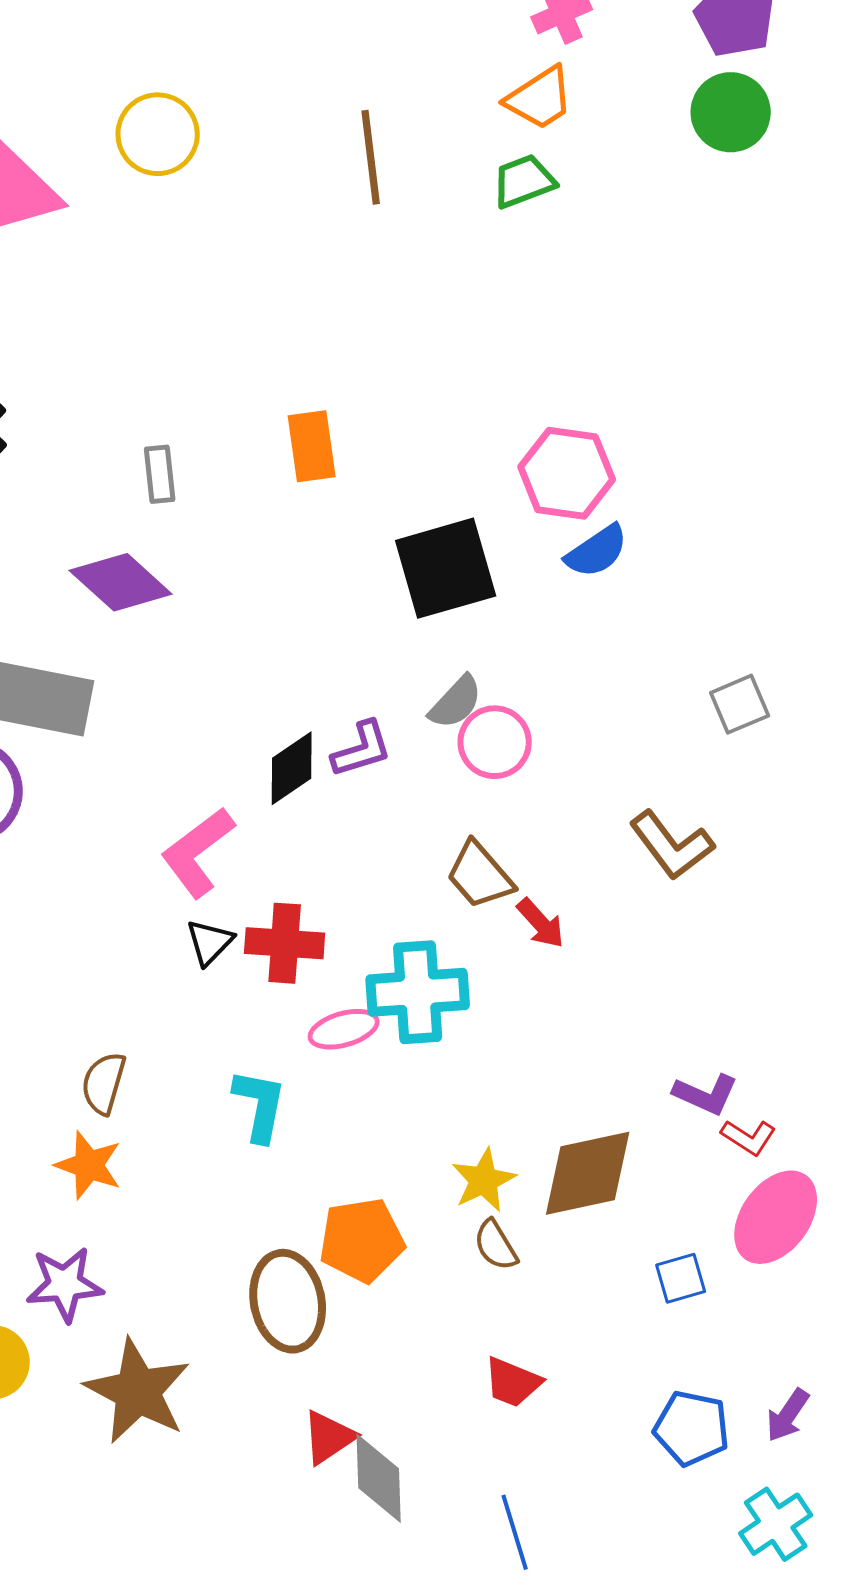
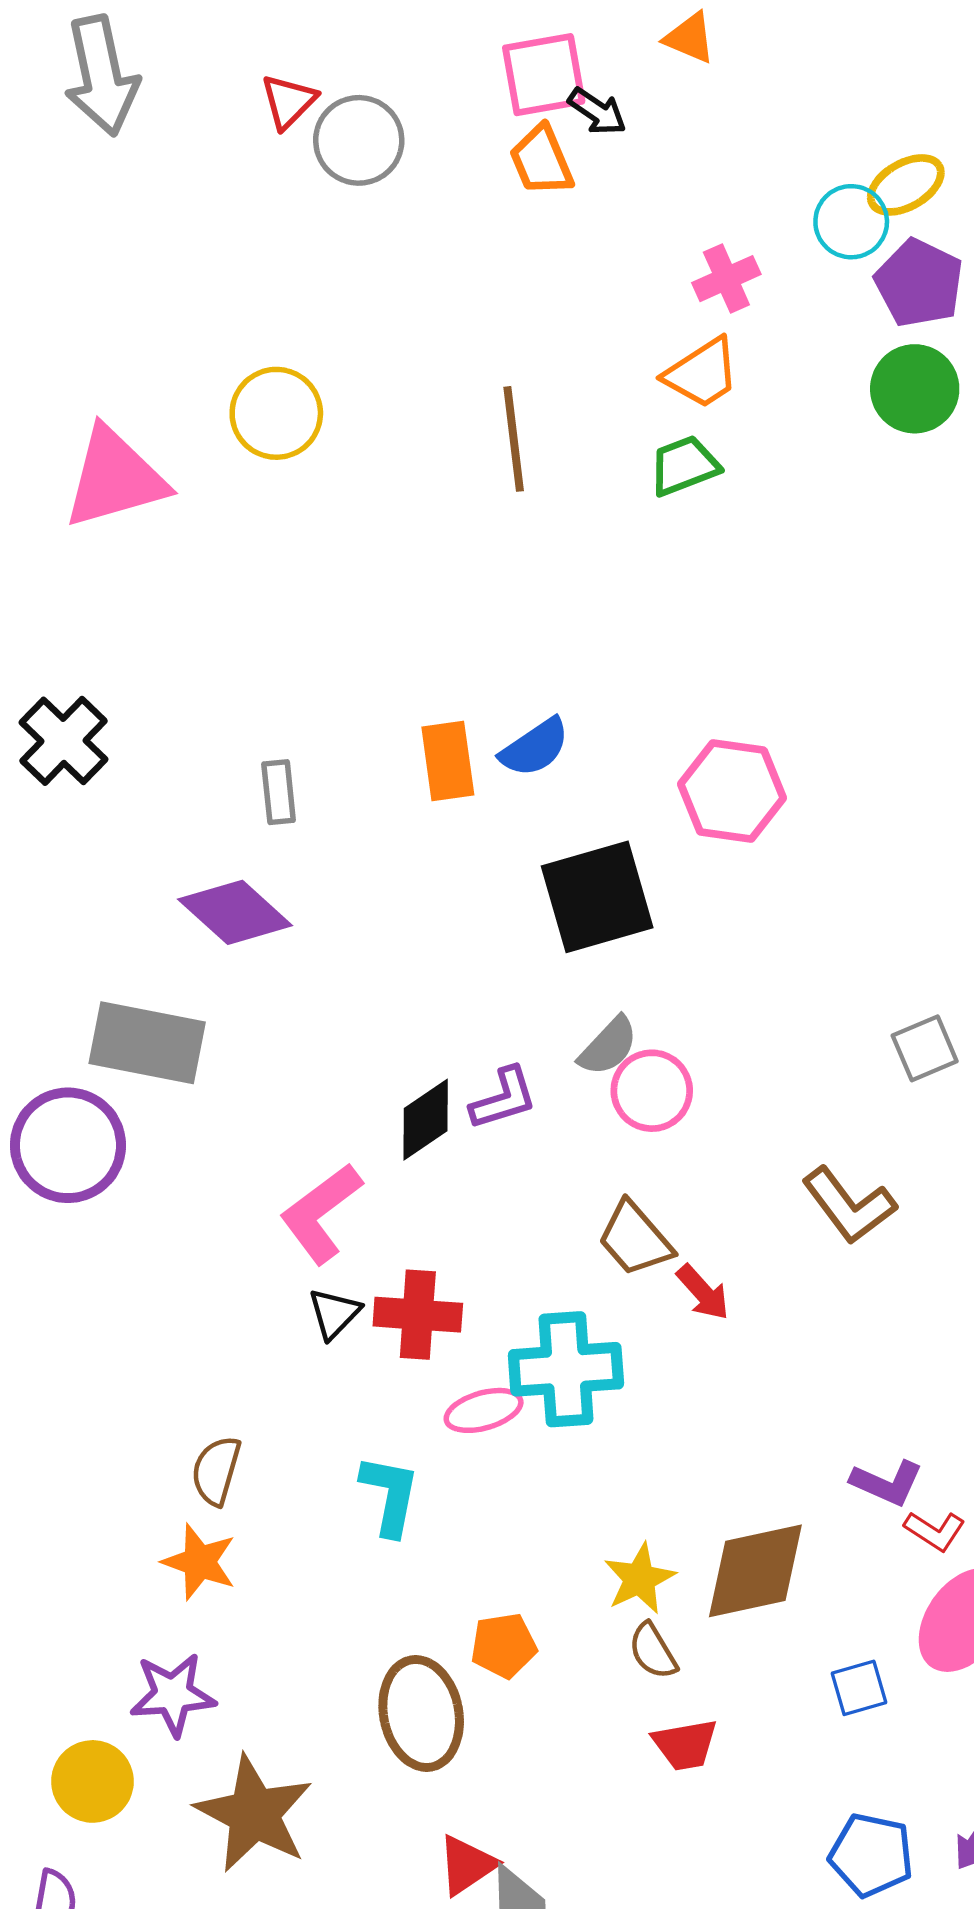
blue semicircle: (597, 551) -> (535, 748), moved
orange pentagon: (362, 1240) -> (504, 1646), size x0.7
red trapezoid: (513, 1382) -> (685, 1745), moved, turned -32

